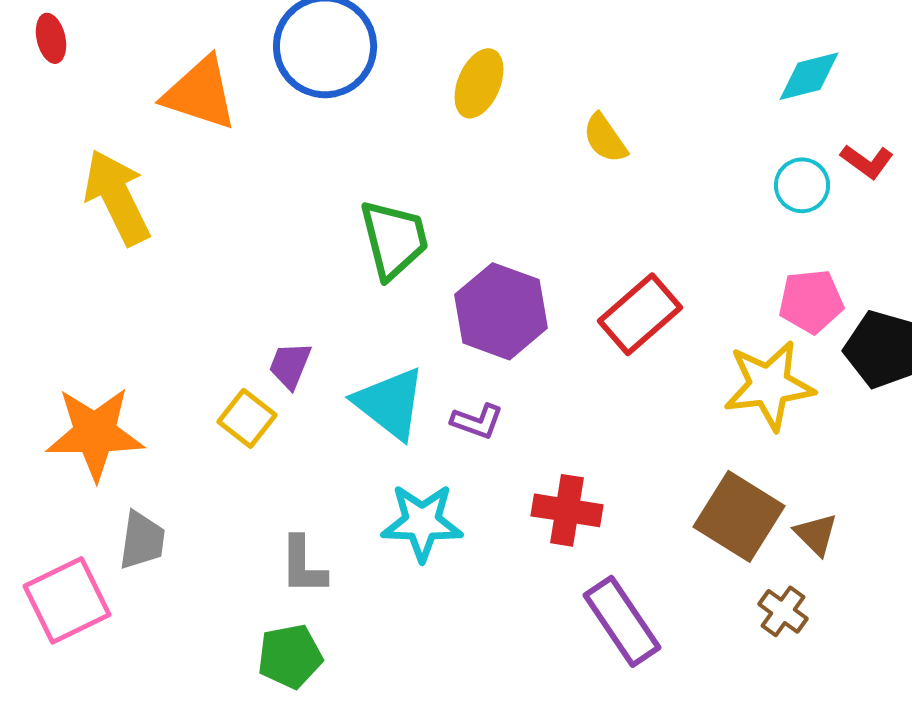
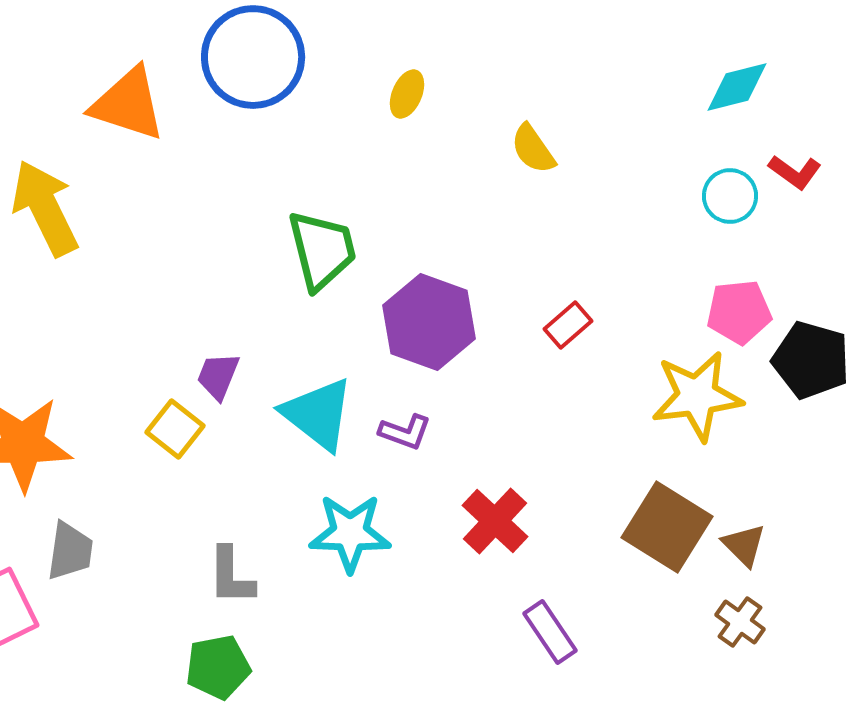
yellow ellipse: (479, 83) -> (407, 94), size x0.7
red rectangle: (640, 314) -> (568, 325), size x0.6
red cross: (567, 510) -> (495, 521), turned 34
brown cross: (783, 611) -> (740, 622), moved
purple rectangle: (622, 621) -> (550, 632), size x0.7

